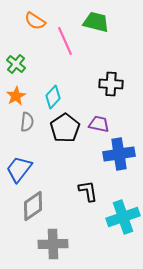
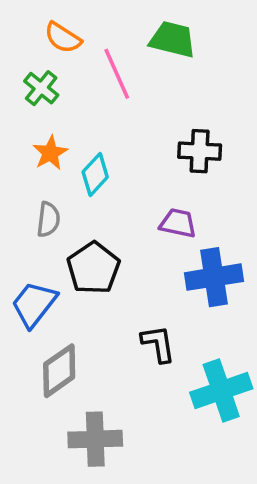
green cross: (16, 64) -> (41, 88), moved
orange star: (16, 96) -> (50, 153), moved
black pentagon: (65, 128) -> (93, 268), moved

